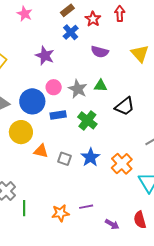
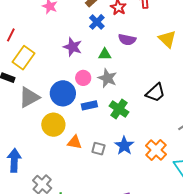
green triangle: (101, 86) -> (105, 54), moved

